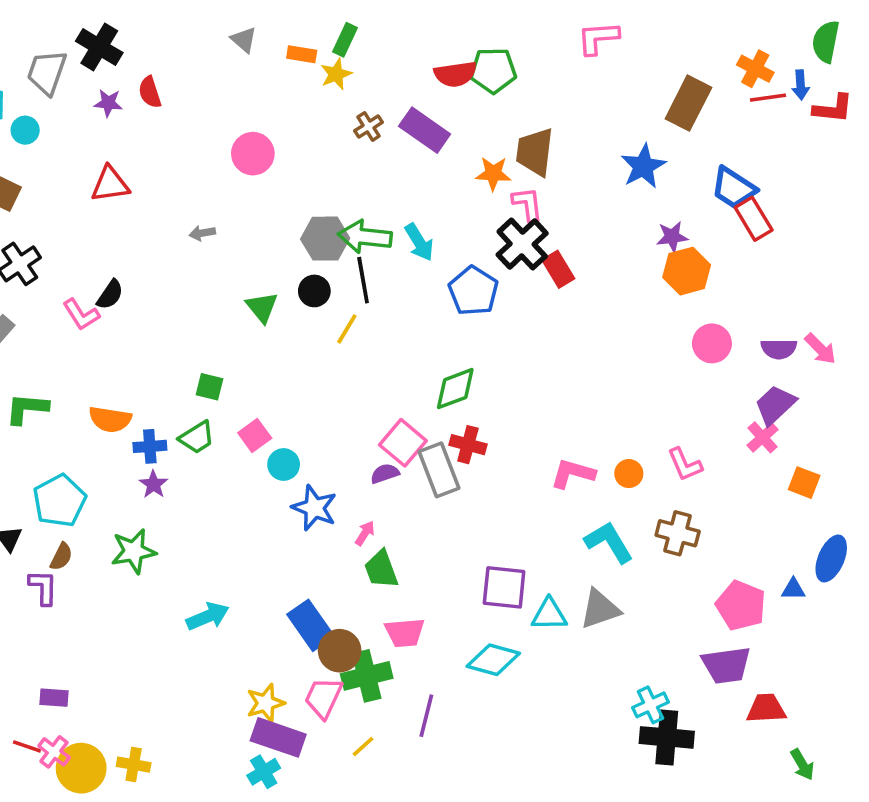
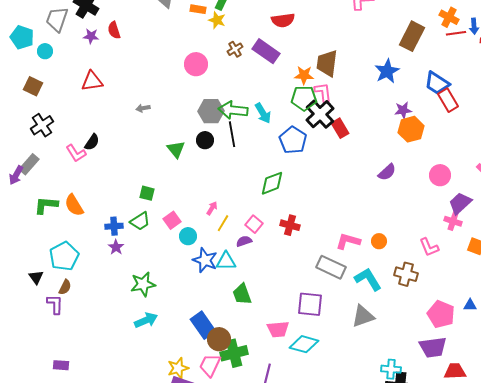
green pentagon: (493, 70) -> (304, 98), moved
yellow star: (336, 74) -> (217, 20), turned -30
pink circle: (253, 154) -> (196, 64), moved
yellow line: (347, 329) -> (223, 223), moved
pink circle: (712, 343) -> (440, 175), moved
purple semicircle: (779, 349) -> (387, 172), moved, turned -42
green diamond: (455, 389) -> (272, 183), moved
orange semicircle: (110, 419) -> (74, 205), moved, turned 50
pink cross: (763, 437) -> (453, 221), turned -30
pink square: (403, 443) -> (254, 224), size x0.7
pink L-shape: (685, 464) -> (429, 247), moved
gray rectangle: (439, 470) -> (331, 267), moved, turned -44
pink arrow: (365, 533) -> (212, 208), moved
green star: (134, 551) -> (143, 284), moved
cyan triangle: (549, 615) -> (226, 261), moved
pink trapezoid: (405, 633) -> (278, 329), moved
cyan cross: (650, 705) -> (391, 369), turned 30

